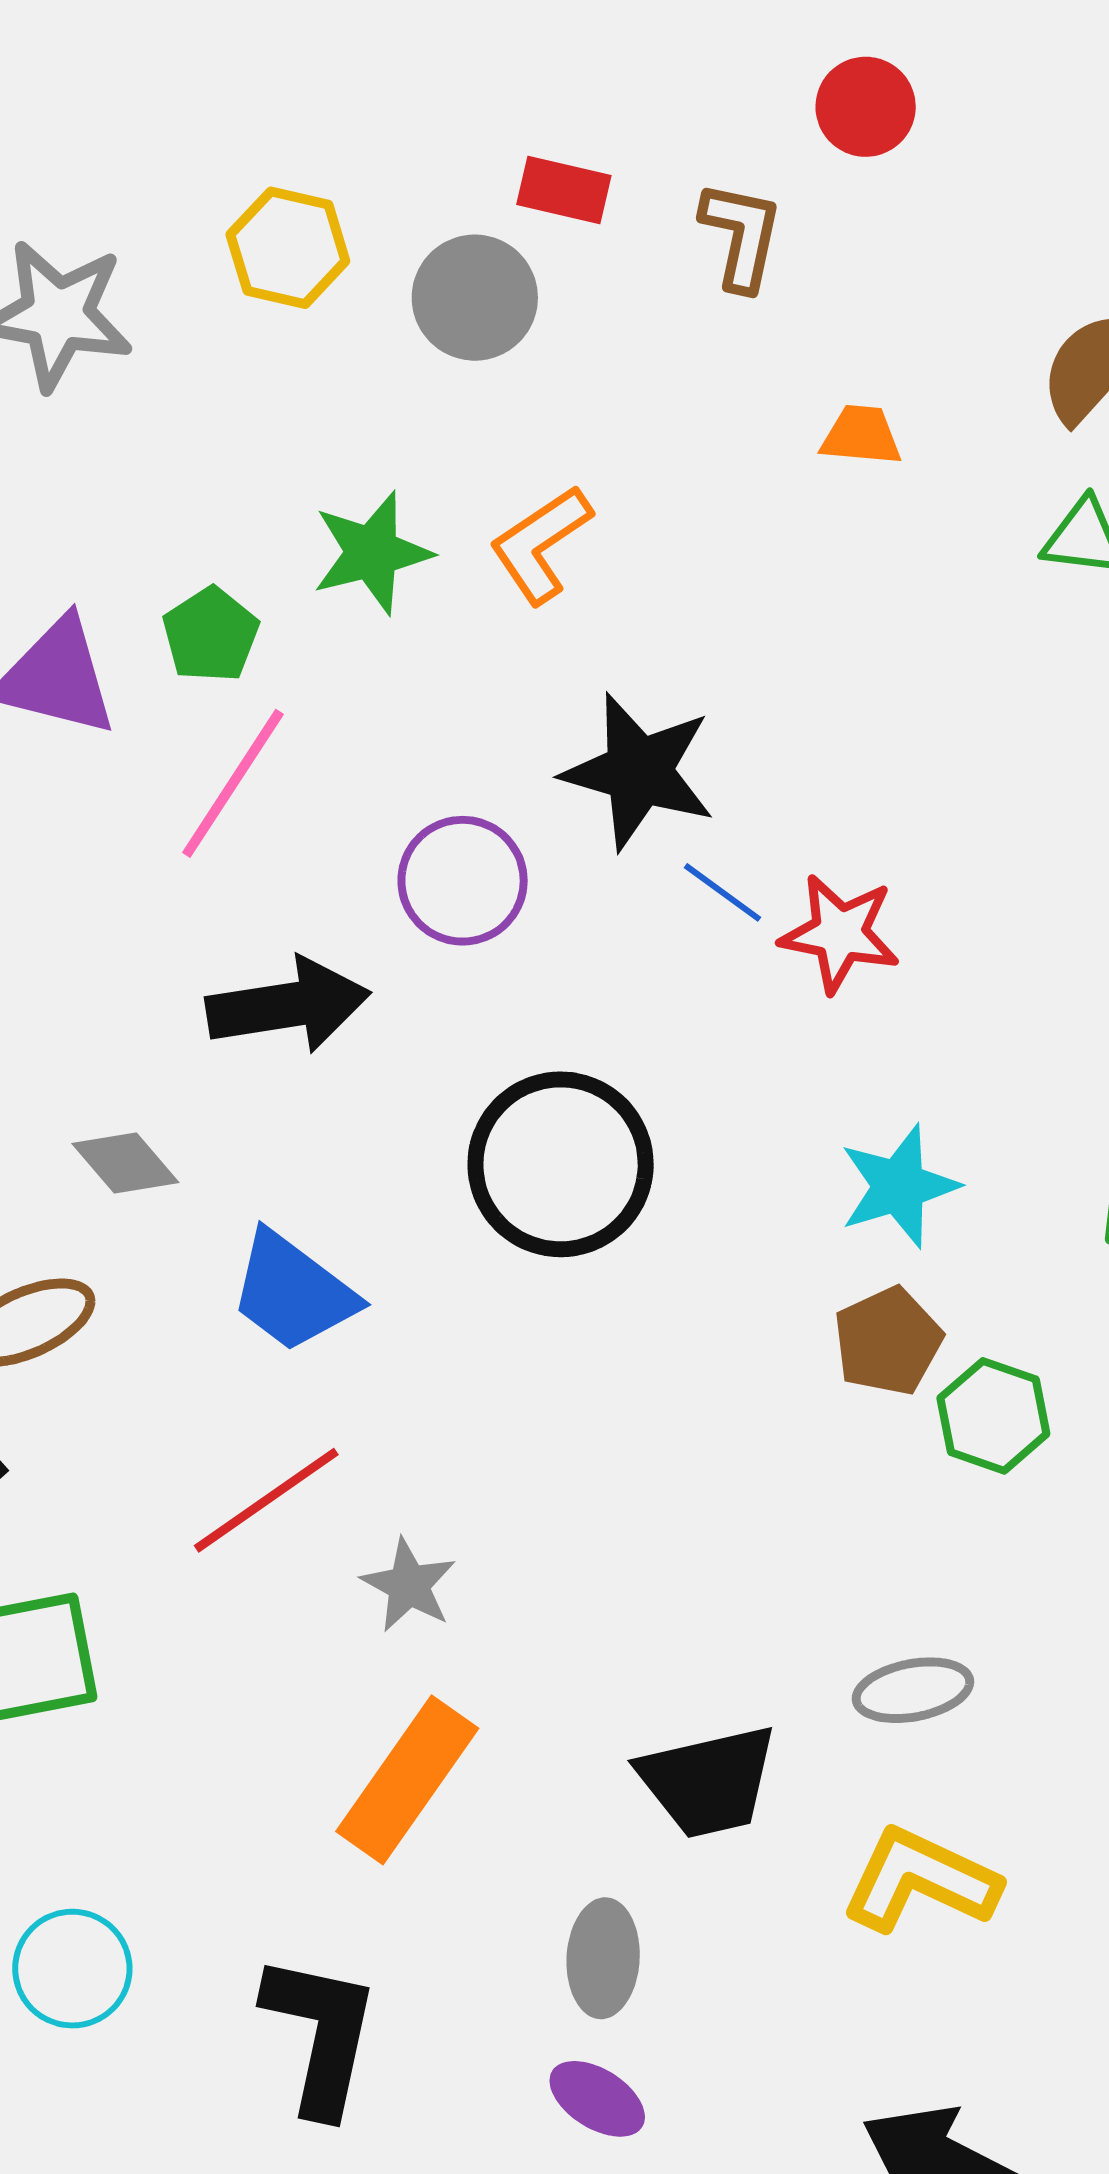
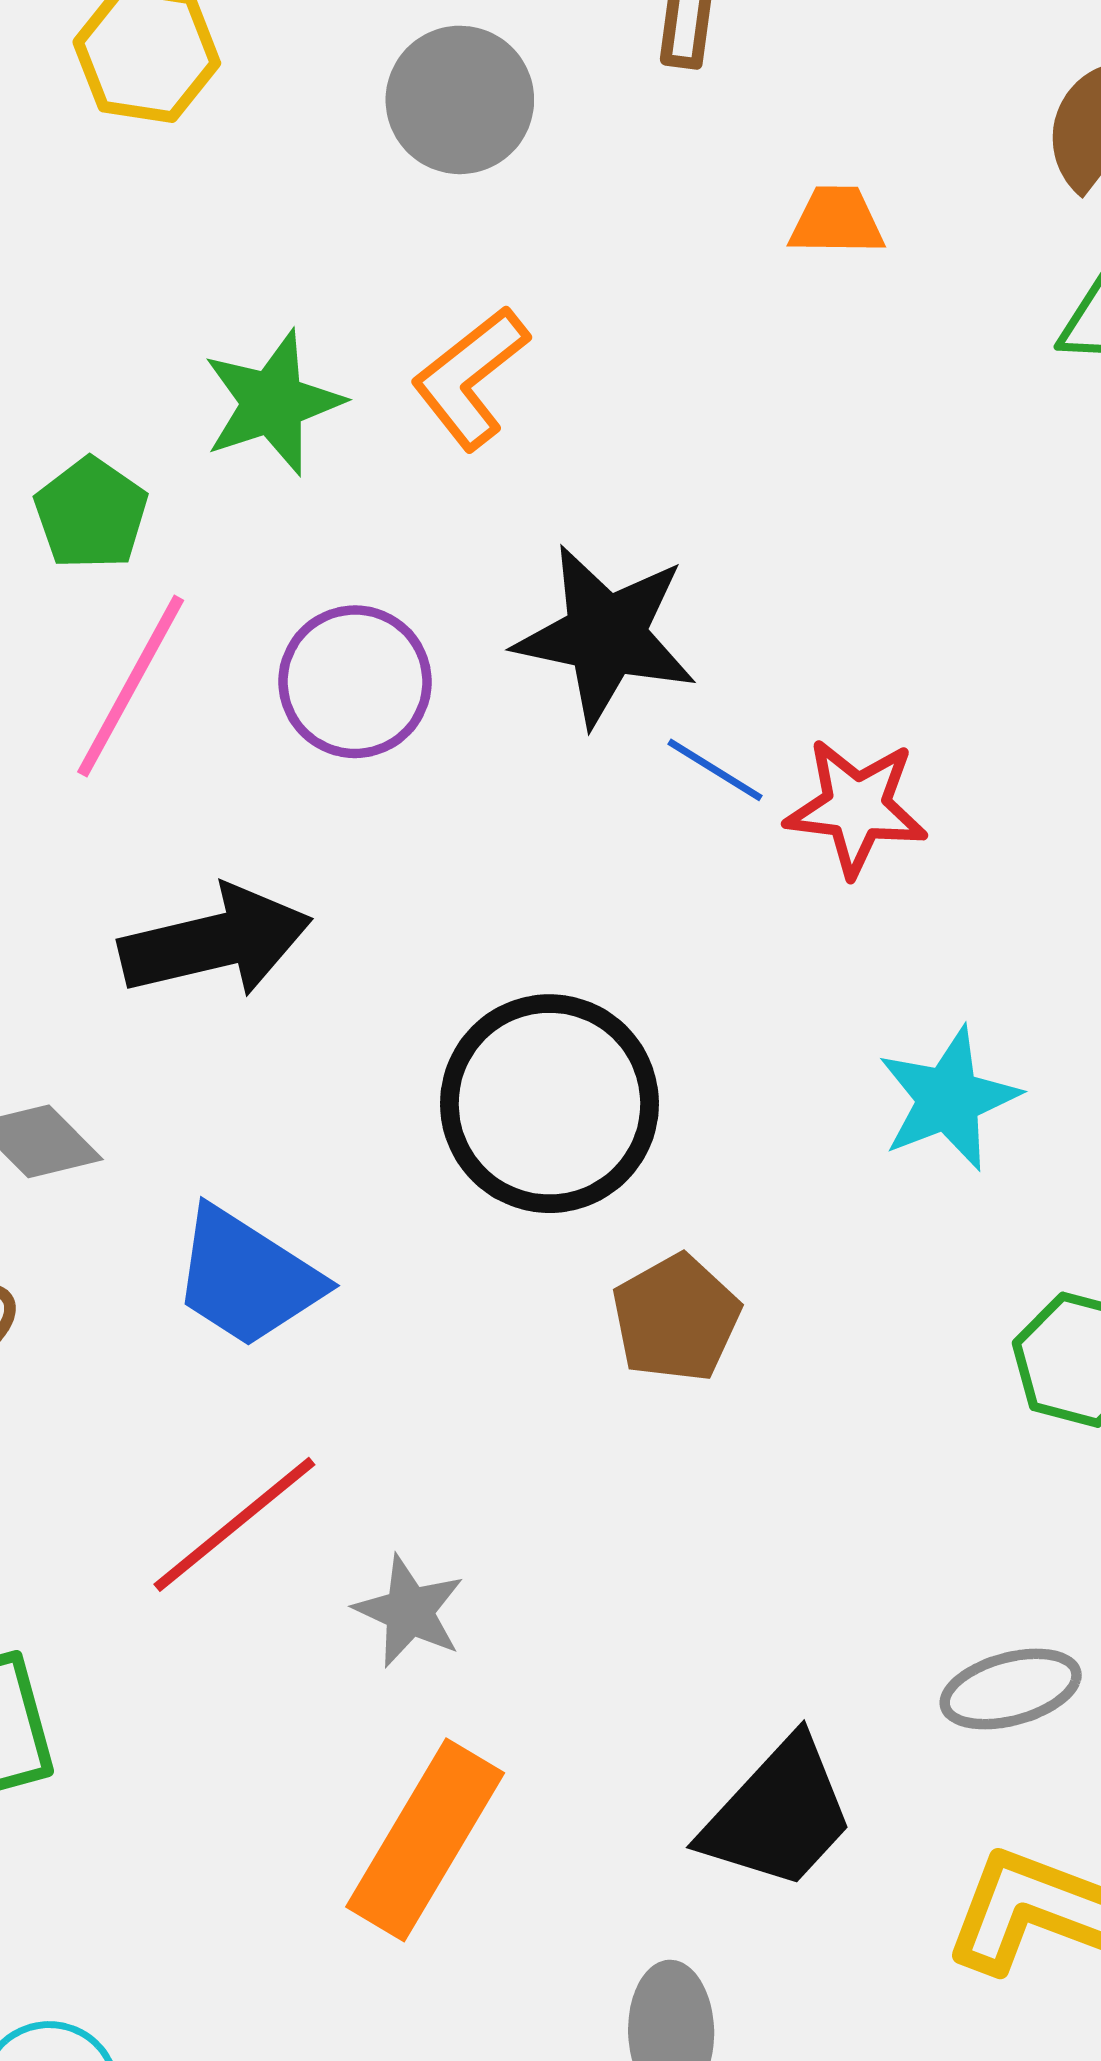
gray circle: (475, 298) -> (460, 100), moved
purple circle: (463, 881) -> (355, 682), moved
brown pentagon: (888, 1341) -> (676, 1318), moved
black trapezoid: (708, 1781) -> (778, 1814), turned -30

